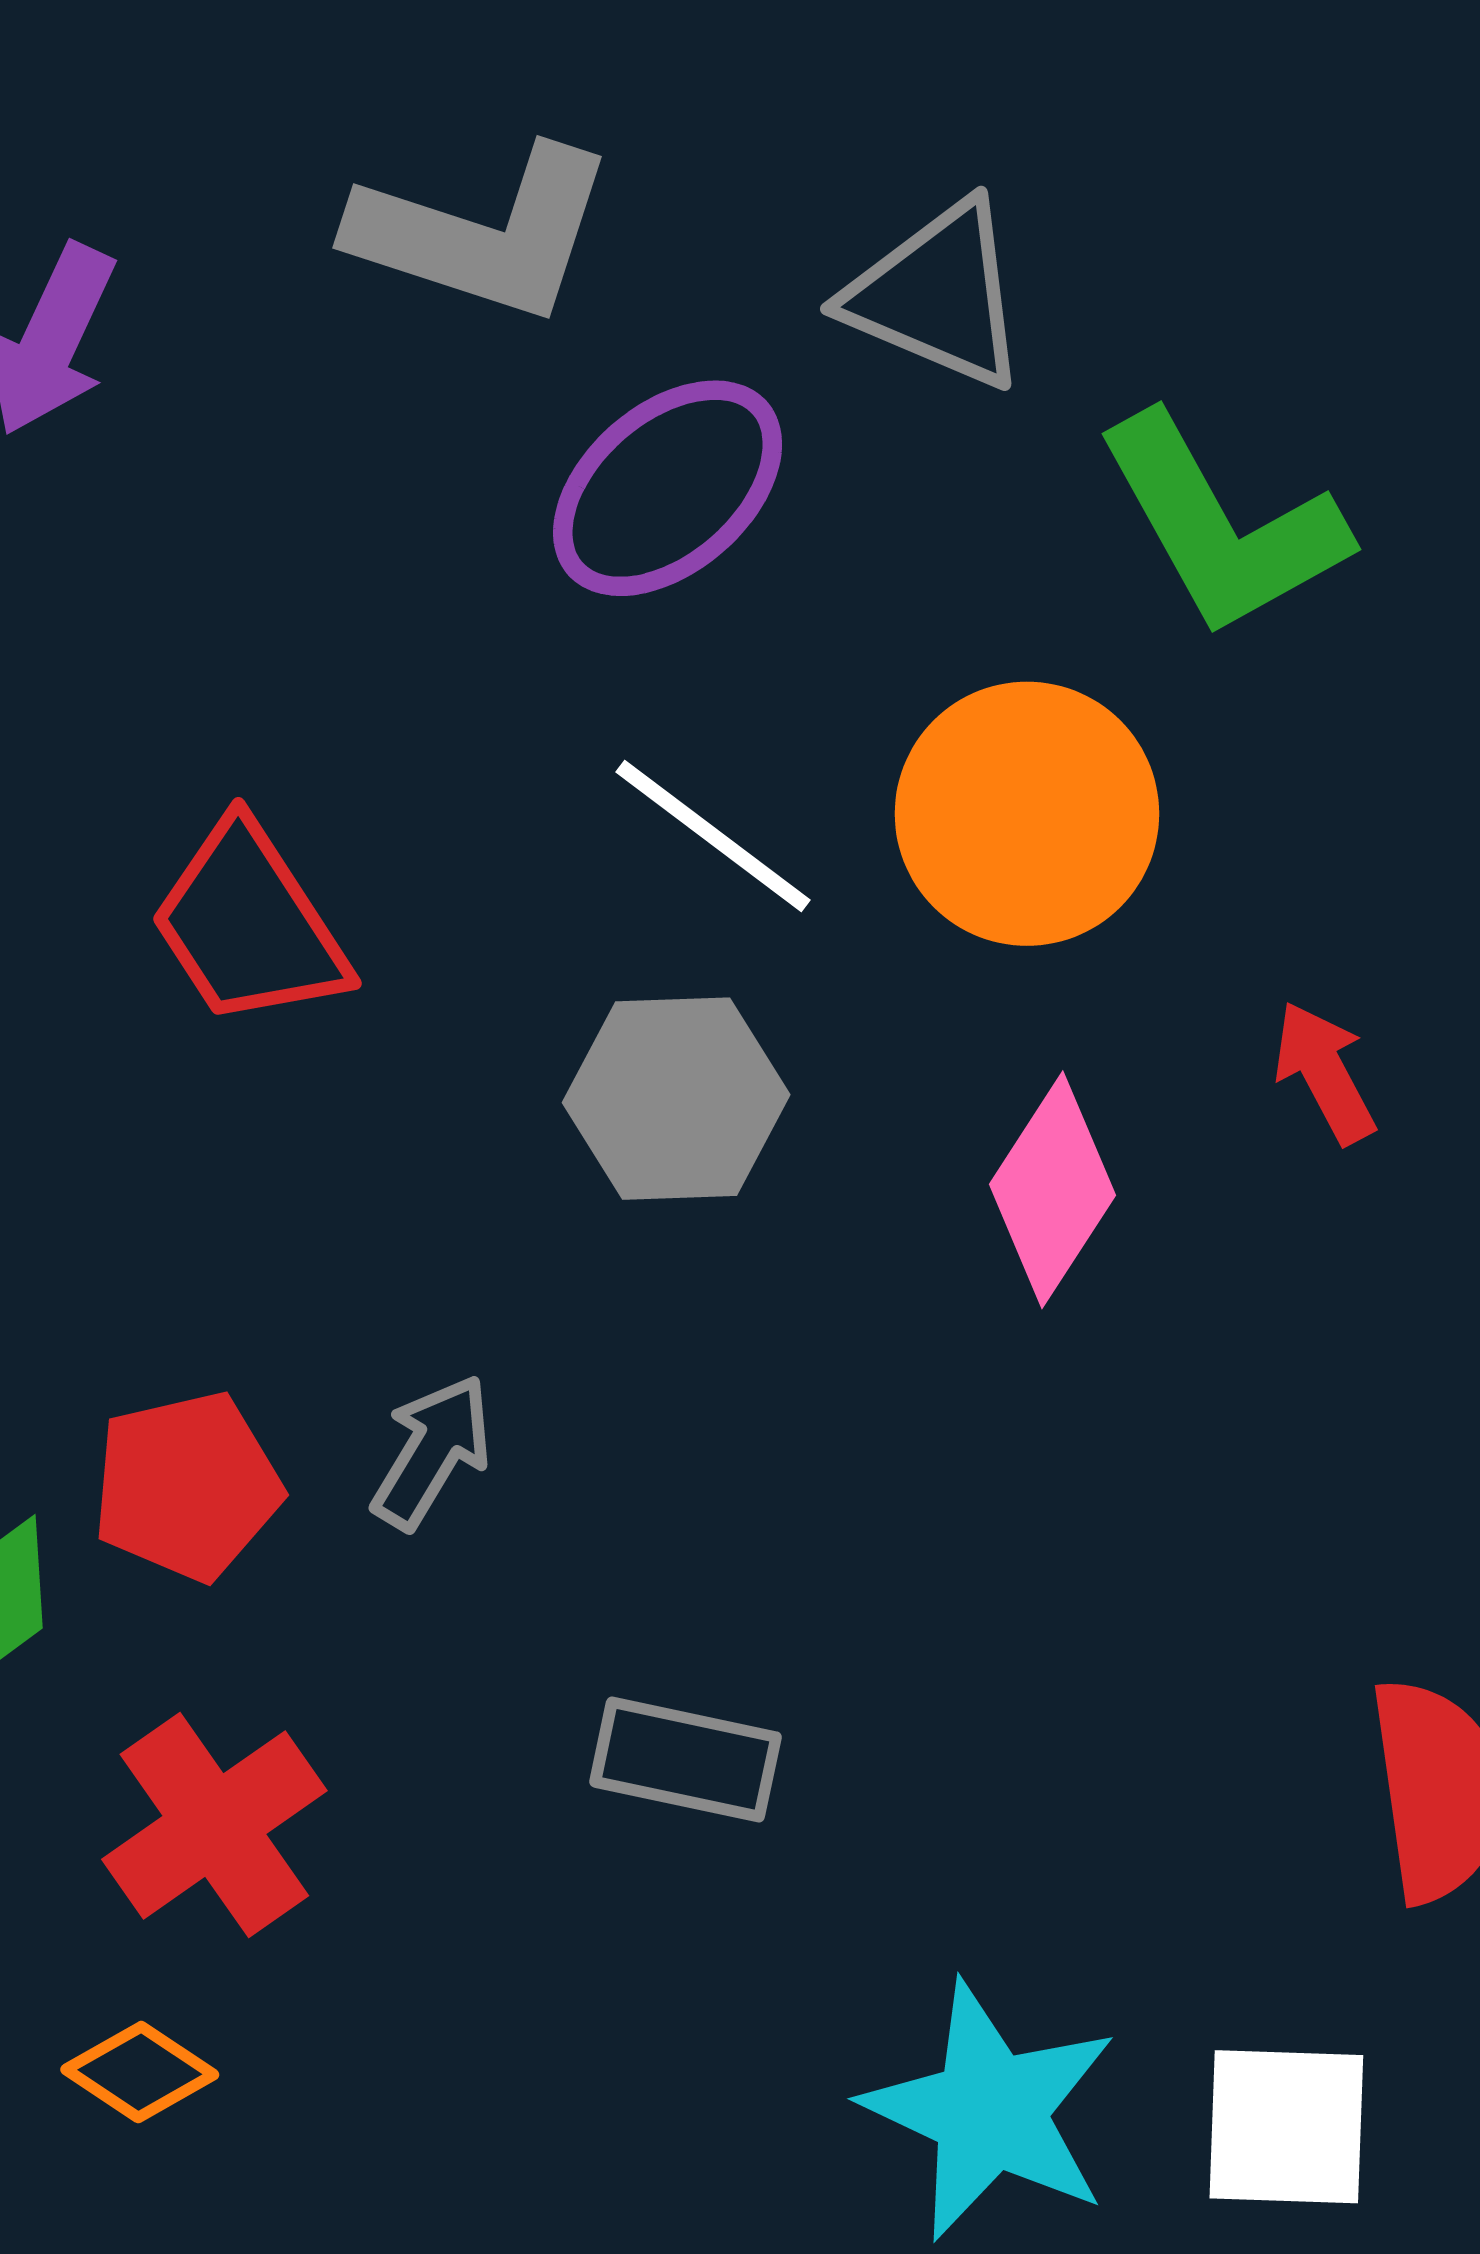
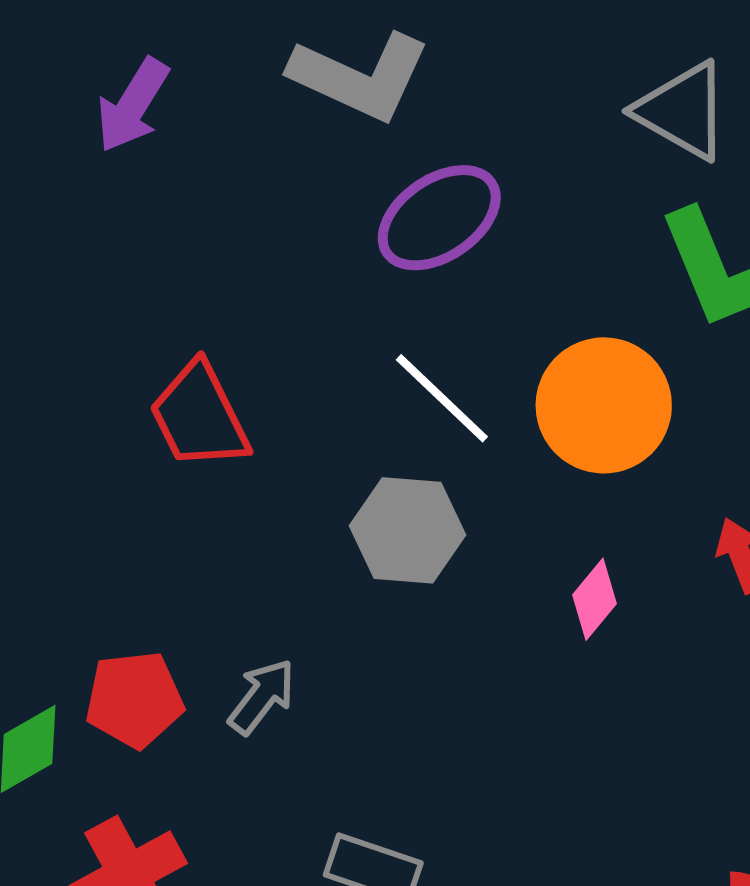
gray triangle: (938, 295) -> (682, 111), moved
pink diamond: (1052, 1190) -> (595, 599), size x0.7

